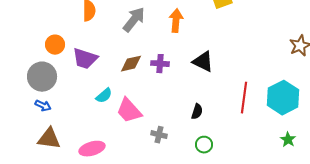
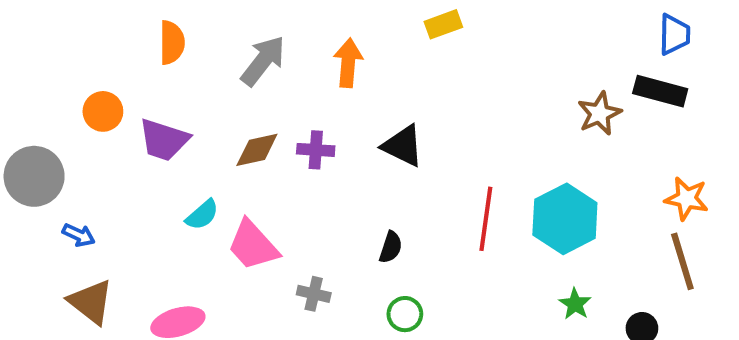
gray circle: (42, 77) -> (34, 176), moved
brown triangle: (49, 139) -> (91, 302), turned 30

